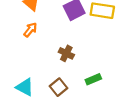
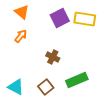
green rectangle: (93, 79) -> (77, 80), size x1.5

